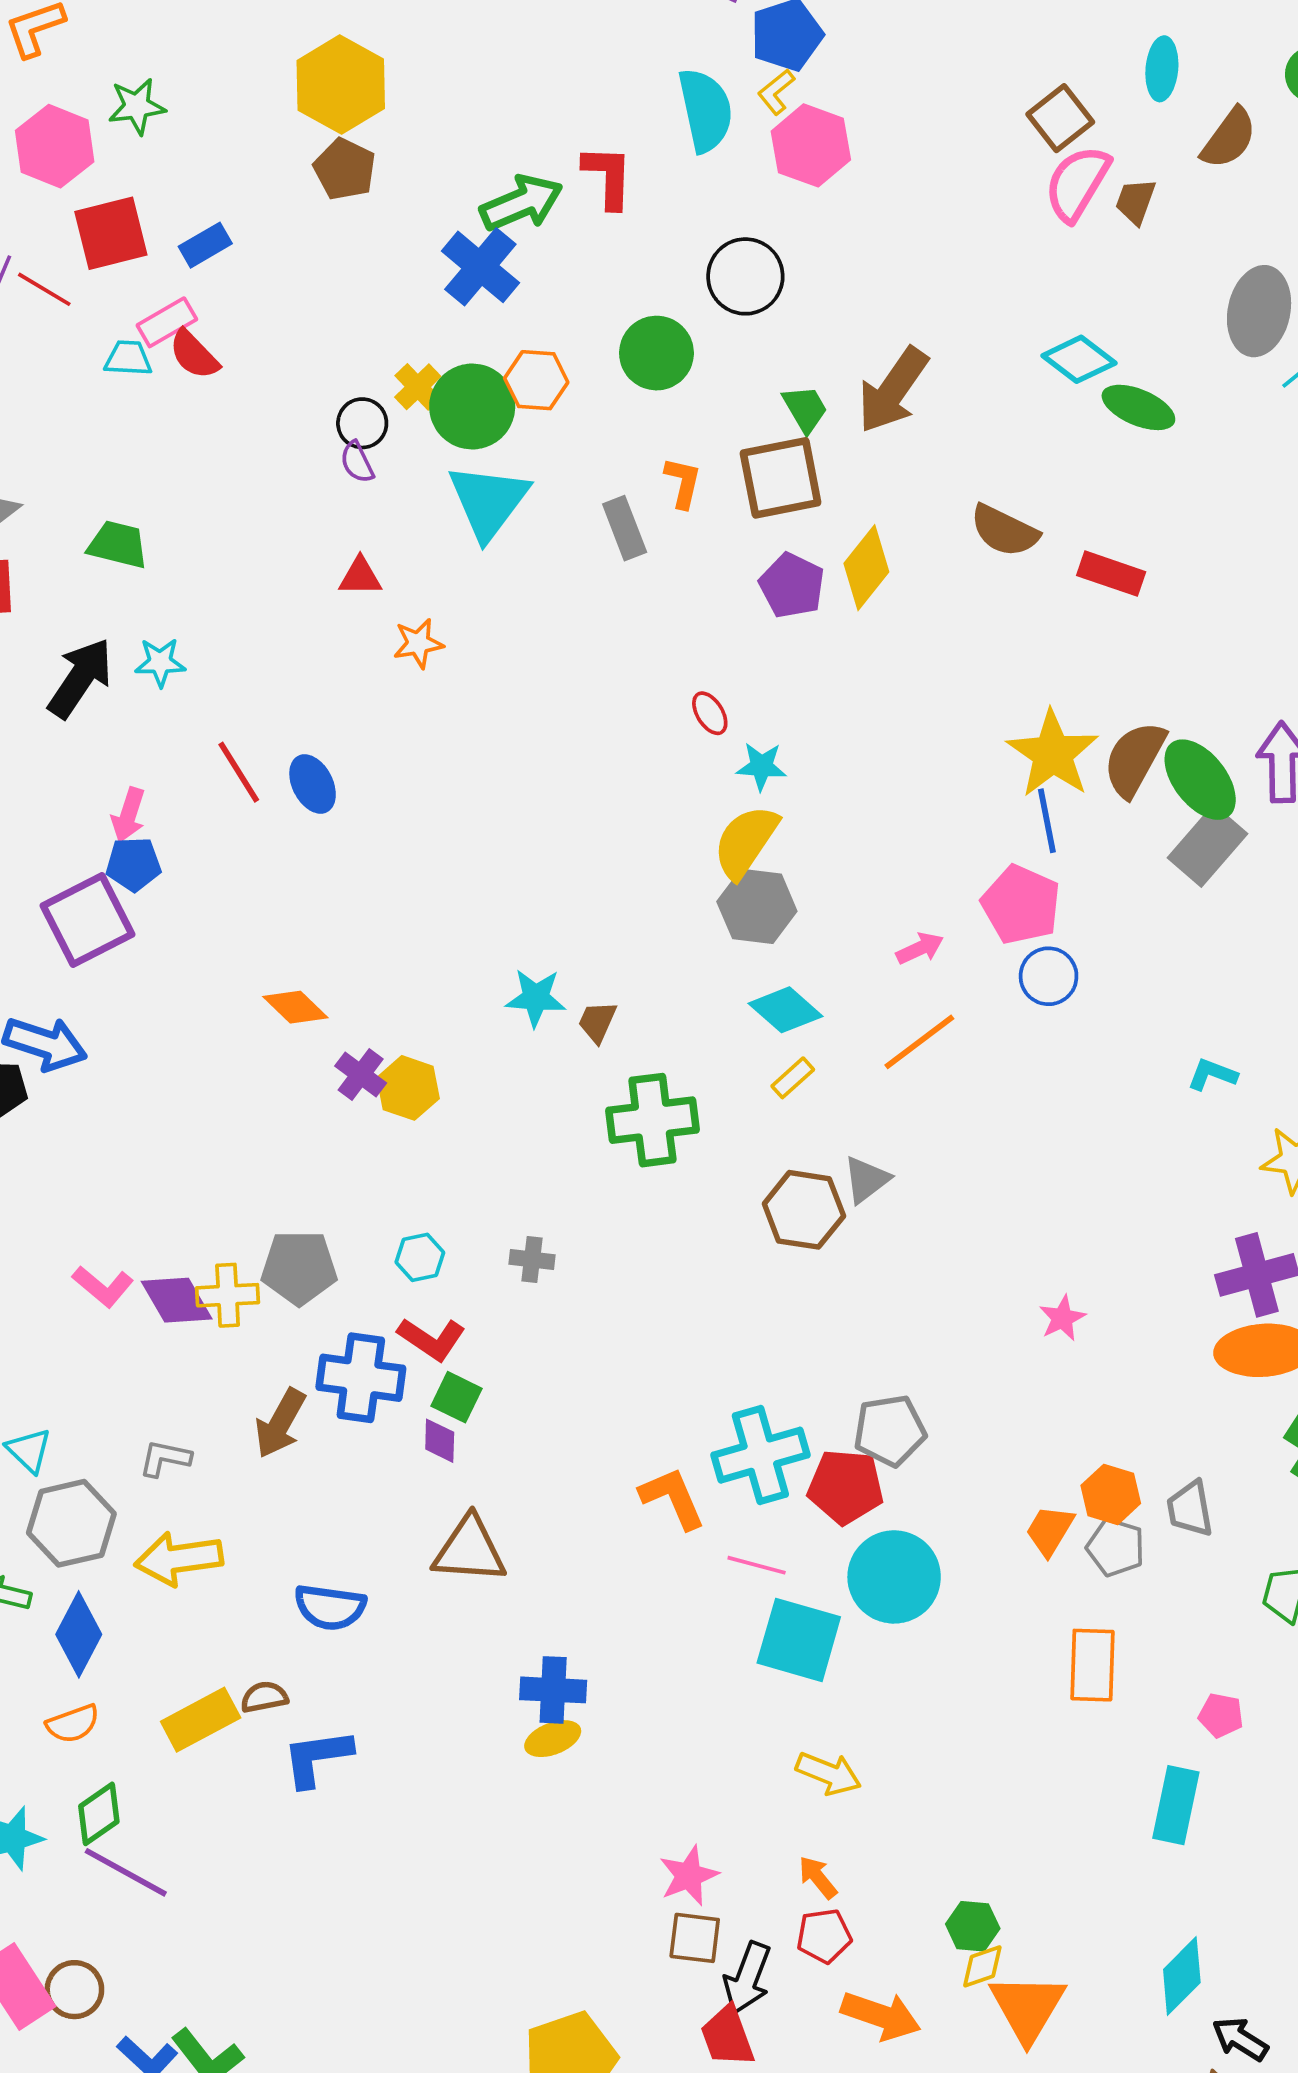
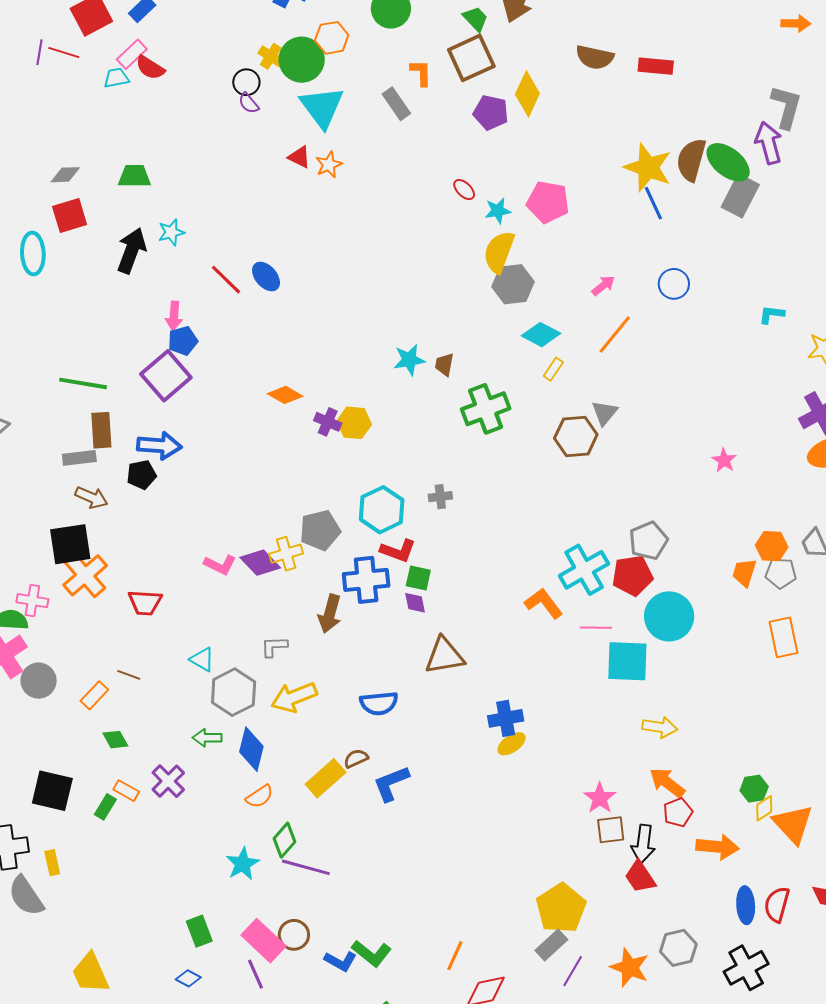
red triangle: (360, 577) -> (299, 157), moved, turned 40
orange star: (418, 643) -> (329, 165), moved
pink pentagon: (1021, 905) -> (548, 202), moved
cyan hexagon: (420, 1257) -> (382, 510), size x1.8
orange arrow: (818, 1877) -> (667, 783), size x1.5

